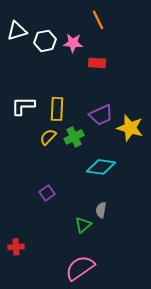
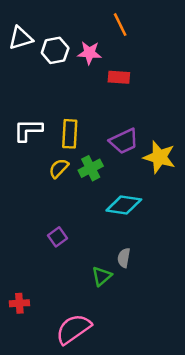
pink semicircle: (80, 268) -> (73, 329), moved

